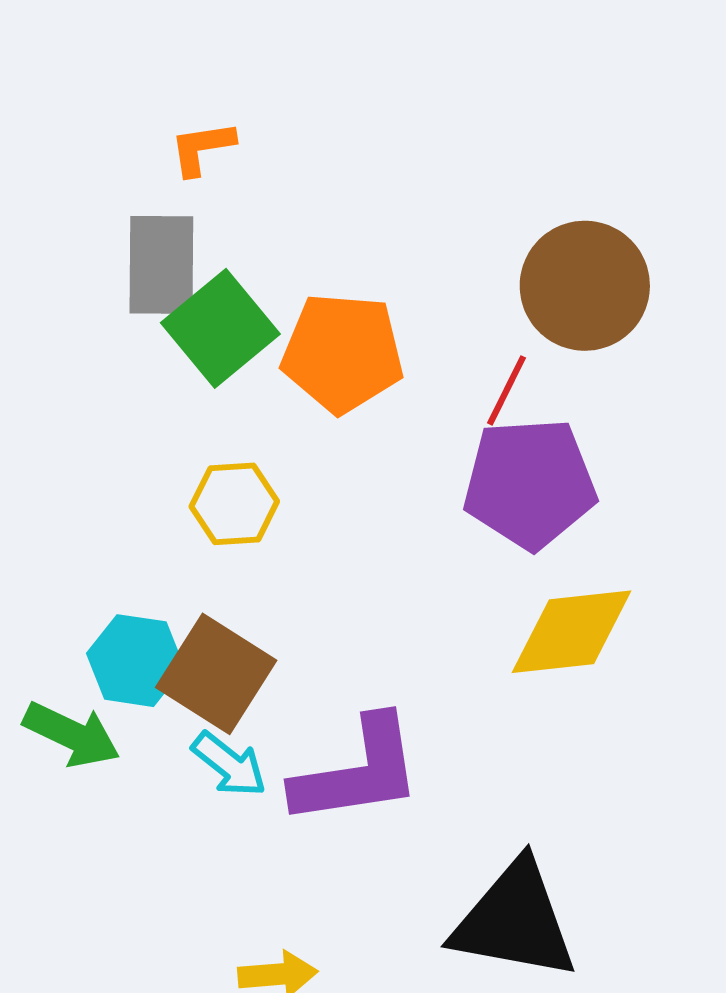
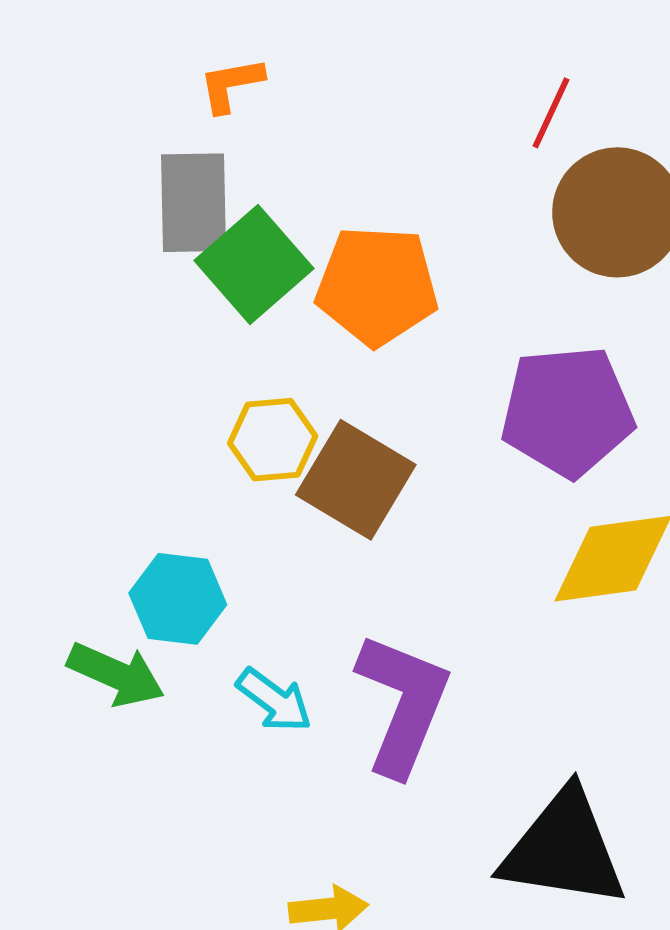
red line: (506, 390) -> (551, 113), moved
brown square: (216, 674) -> (356, 480), moved
purple L-shape: (358, 772) -> (403, 704), turned -58

